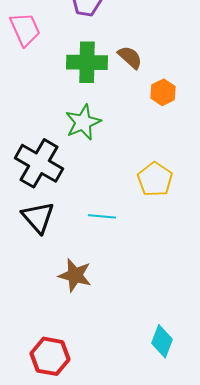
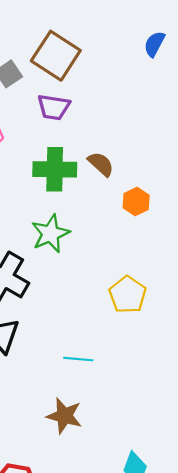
cyan line: (102, 216) -> (78, 359), moved
brown star: (75, 275) -> (64, 416), moved

